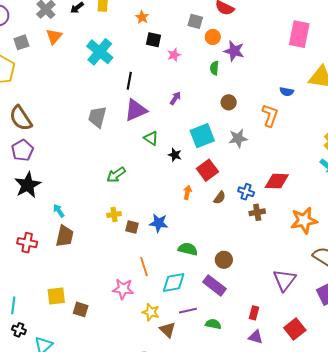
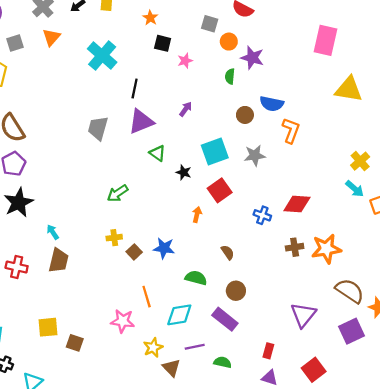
blue semicircle: (287, 92) -> (272, 104), moved, size x1.5
brown semicircle: (220, 198) -> (228, 252), moved, turned -72
brown cross: (257, 212) -> (295, 247), moved
brown square: (132, 227) -> (134, 252), turned 32
yellow star: (151, 312) -> (153, 348), turned 30

